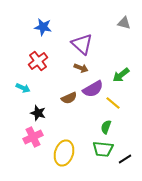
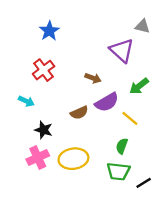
blue star: (43, 27) -> (49, 31), turned 30
purple triangle: (82, 44) -> (122, 50), moved
yellow ellipse: (64, 153) -> (73, 159), moved, turned 65

